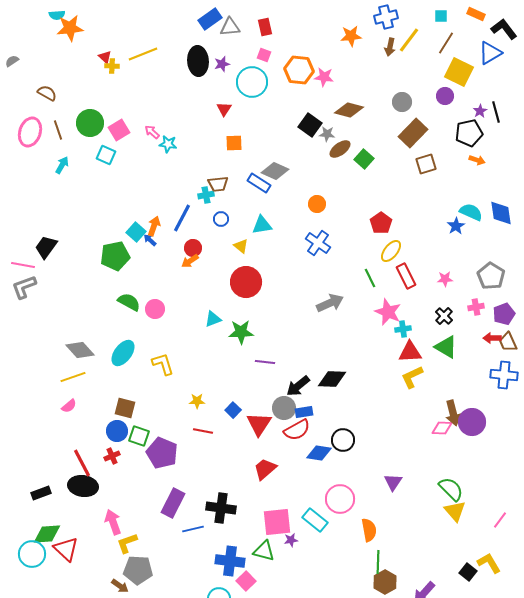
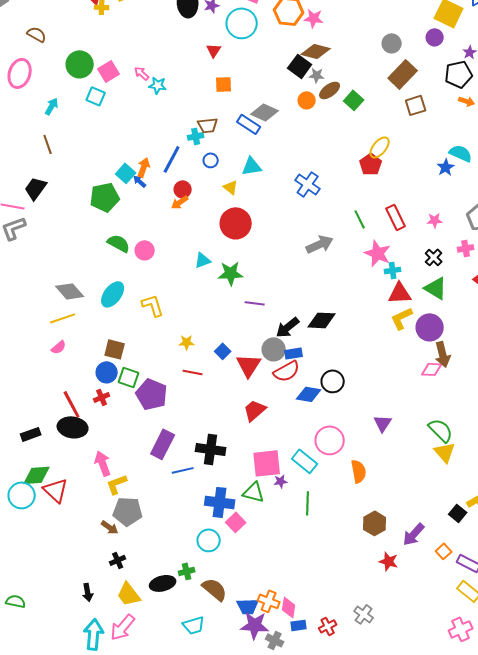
brown diamond: (349, 110) -> (316, 51), moved
brown line: (58, 130) -> (48, 144), moved
orange circle: (317, 204) -> (307, 100), moved
yellow ellipse: (391, 251) -> (380, 147), moved
purple circle: (472, 422) -> (430, 327), moved
green line: (378, 562) -> (308, 503), moved

